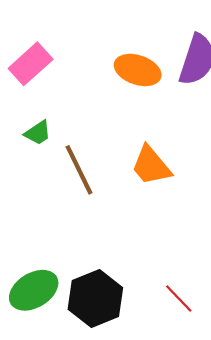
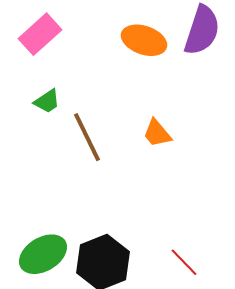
orange trapezoid: (151, 166) -> (157, 133), size x0.7

